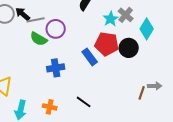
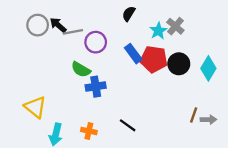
cyan diamond: (147, 29) -> (208, 68), moved
green semicircle: (39, 39) -> (81, 69), moved
blue rectangle: (90, 57) -> (133, 54), moved
gray arrow: (155, 86) -> (208, 120), moved

